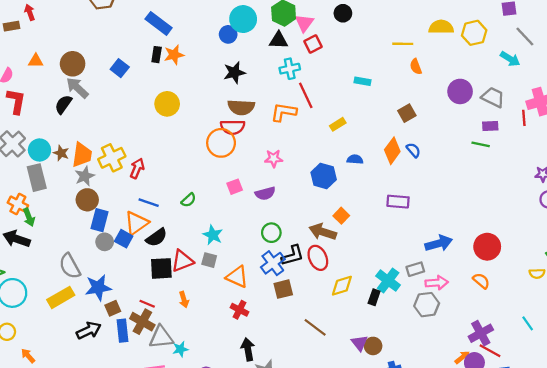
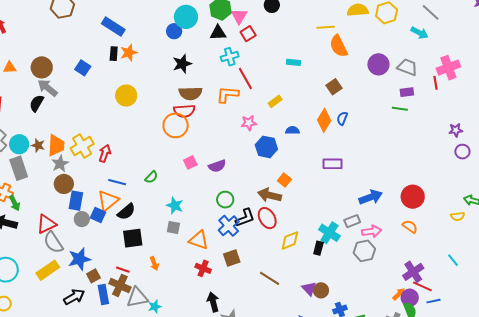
orange semicircle: (416, 67) -> (339, 46), size x1.6
blue semicircle: (413, 150) -> (342, 118), turned -112
pink star: (274, 158) -> (249, 123), moved
red triangle: (182, 261) -> (46, 224), moved
brown square: (283, 289) -> (232, 258), moved

